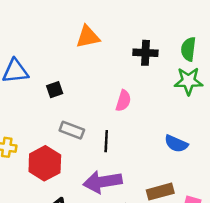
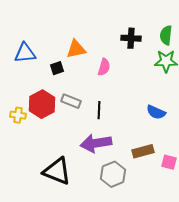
orange triangle: (88, 37) -> (76, 49), moved
pink semicircle: (123, 101) -> (104, 67), moved
red hexagon: (45, 163) -> (42, 104), moved

